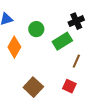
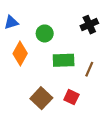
green rectangle: (62, 41) -> (64, 60), moved, turned 30
red square: (69, 86) -> (71, 97), moved

